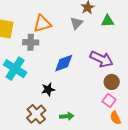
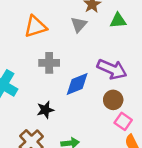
gray cross: (31, 42) -> (49, 63), moved
blue diamond: (64, 63) -> (77, 84), moved
brown circle: (112, 82) -> (113, 100), moved

